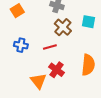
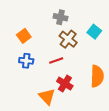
orange square: (17, 11) -> (24, 36), moved
cyan square: (88, 22) -> (94, 32), turned 32

